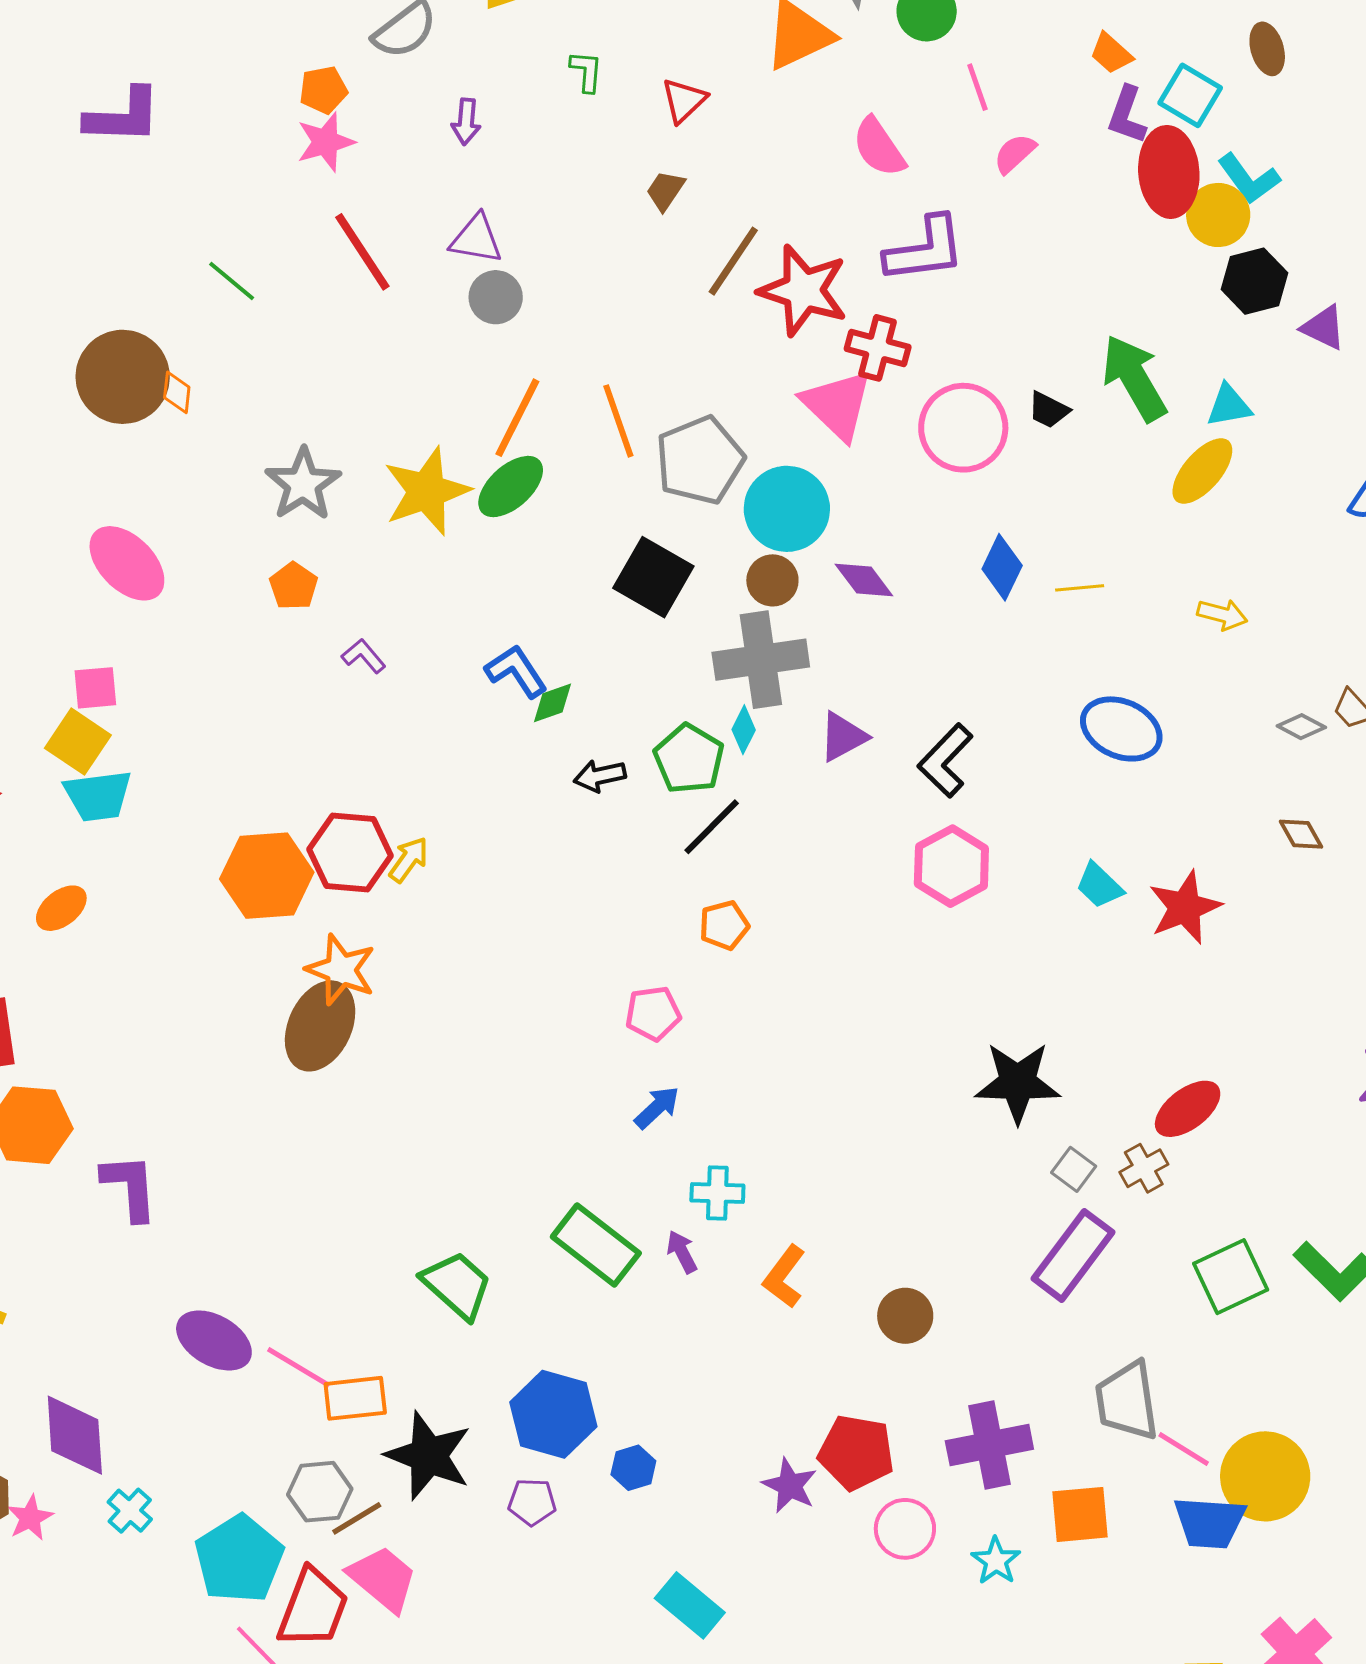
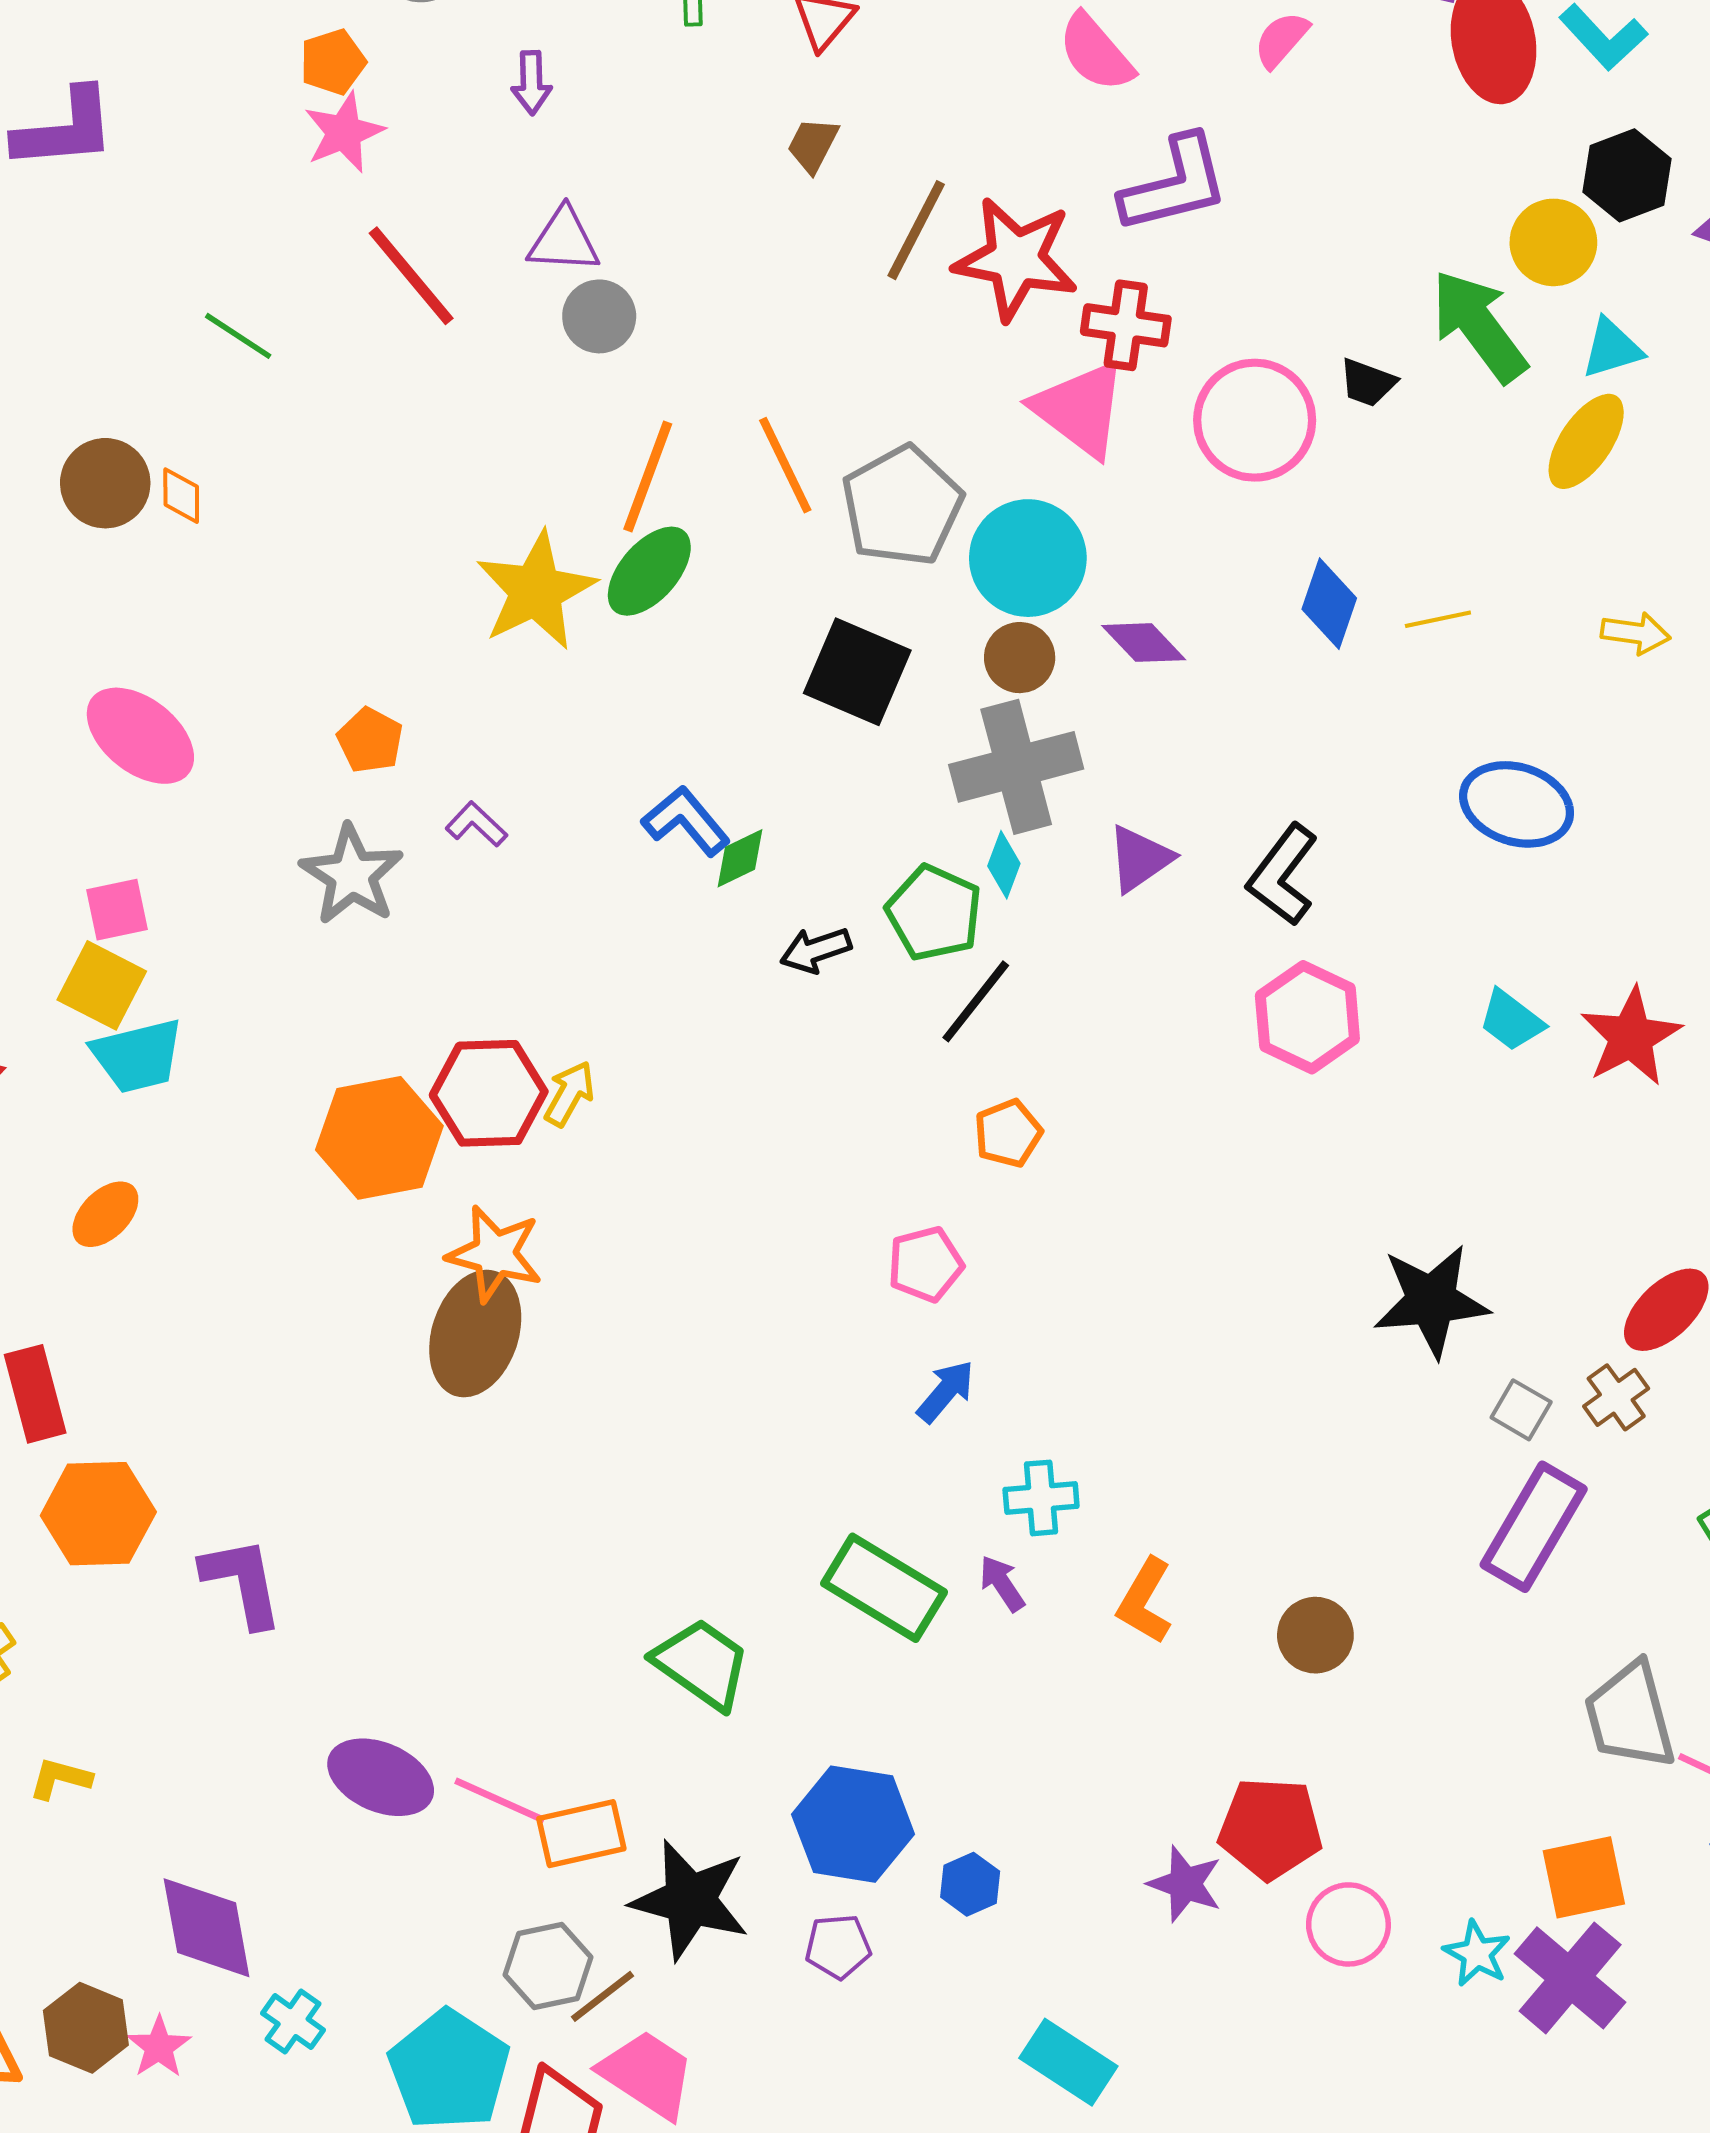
yellow circle: (1218, 215) -> (1553, 242), moved
brown circle: (123, 377) -> (105, 483), size x0.7
gray star: (303, 484) -> (352, 875), moved
purple cross: (989, 1445) -> (1570, 1978), moved, turned -32

